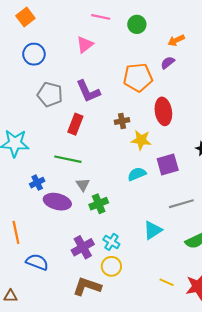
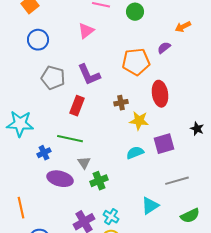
orange arrow: (176, 40) -> (183, 27), moved
blue cross: (37, 183) -> (44, 153), moved

